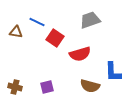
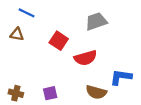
blue line: (37, 22) -> (27, 13), moved
blue L-shape: (113, 72) -> (121, 77), turned 100

